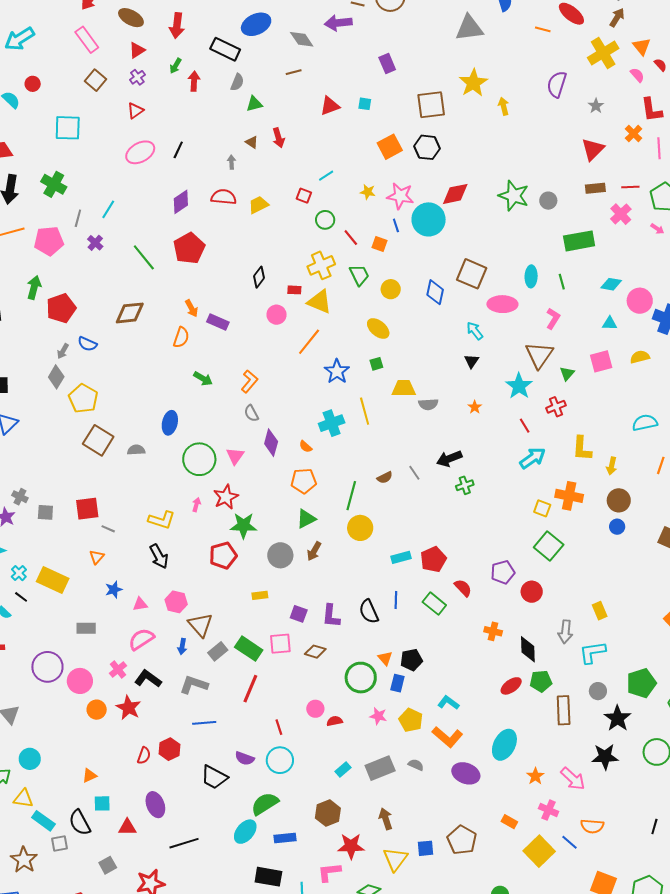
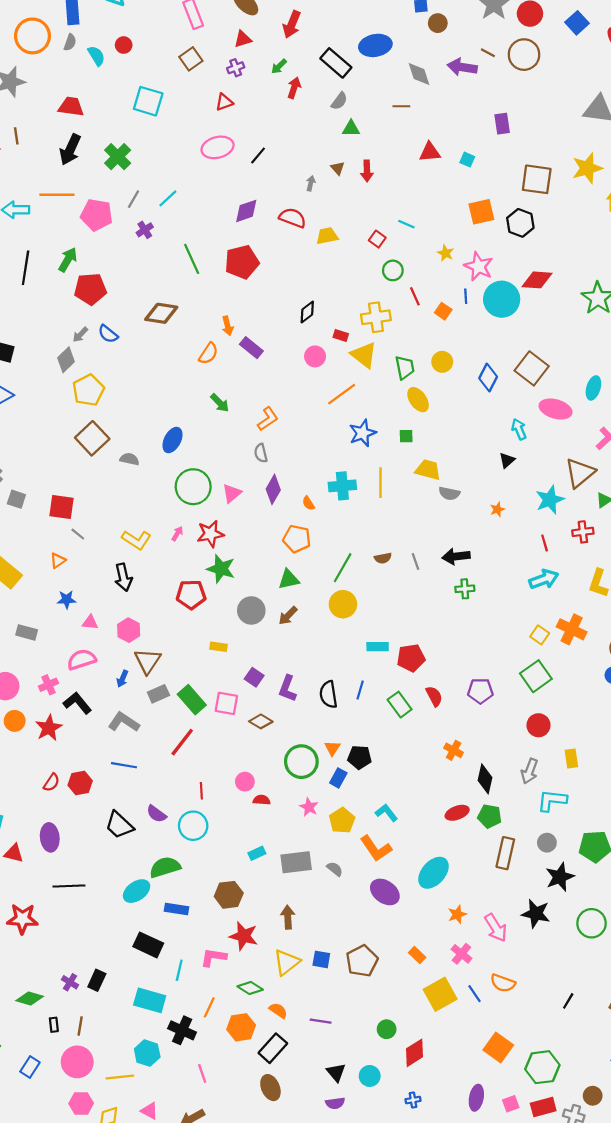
cyan line: (326, 176) -> (406, 224), turned 42
green trapezoid: (359, 275) -> (405, 367), moved
red circle: (532, 592) -> (538, 725), moved

